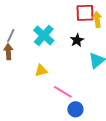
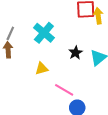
black star: (77, 40) -> (76, 53), moved

